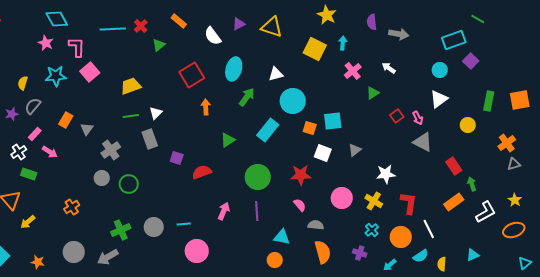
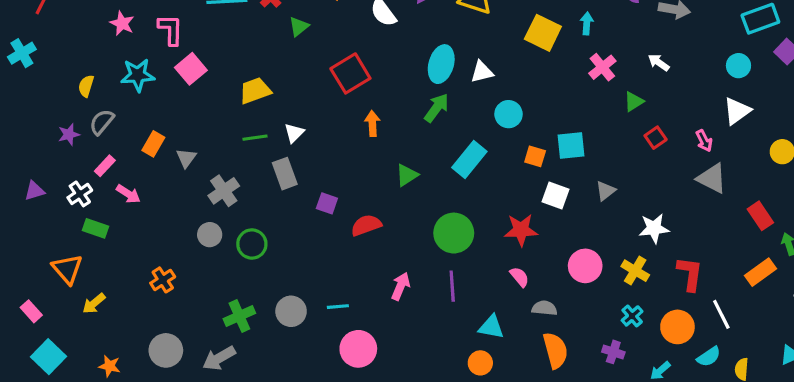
cyan ellipse: (234, 69) -> (441, 64), moved
cyan circle: (293, 101) -> (508, 114), size x0.7
red square: (397, 116) -> (656, 138), moved

